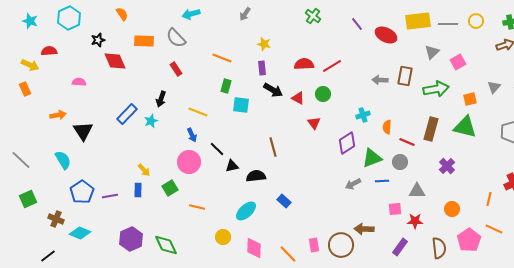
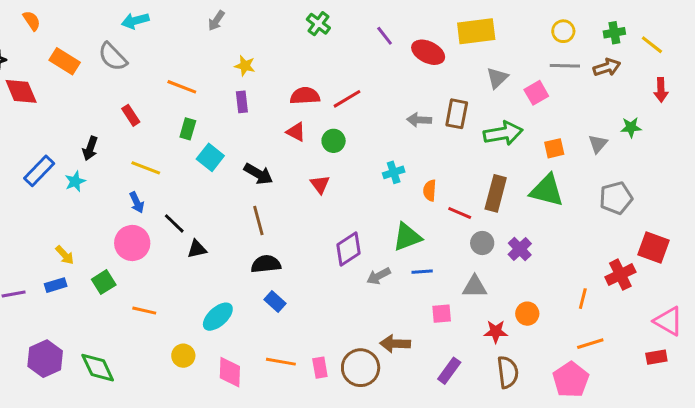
gray line: (448, 24) -> (565, 66), moved
orange rectangle: (144, 41) -> (65, 61), turned 30
red rectangle: (176, 69) -> (131, 115), moved
gray triangle: (494, 87) -> (598, 144), moved
black arrow: (273, 90) -> (258, 174), moved
red triangle: (298, 98) -> (296, 132), moved
cyan square: (241, 105) -> (210, 157), turned 30
purple diamond: (347, 143) -> (349, 249), moved
gray circle: (400, 162) -> (482, 243), moved
black semicircle: (256, 176) -> (266, 264), moved
blue rectangle: (138, 190) -> (56, 285), turned 72
red star: (415, 221) -> (496, 332), moved
orange line: (494, 229) -> (590, 344), turned -42
pink pentagon: (469, 240) -> (571, 380), moved
orange line: (288, 254) -> (281, 362), moved, turned -36

